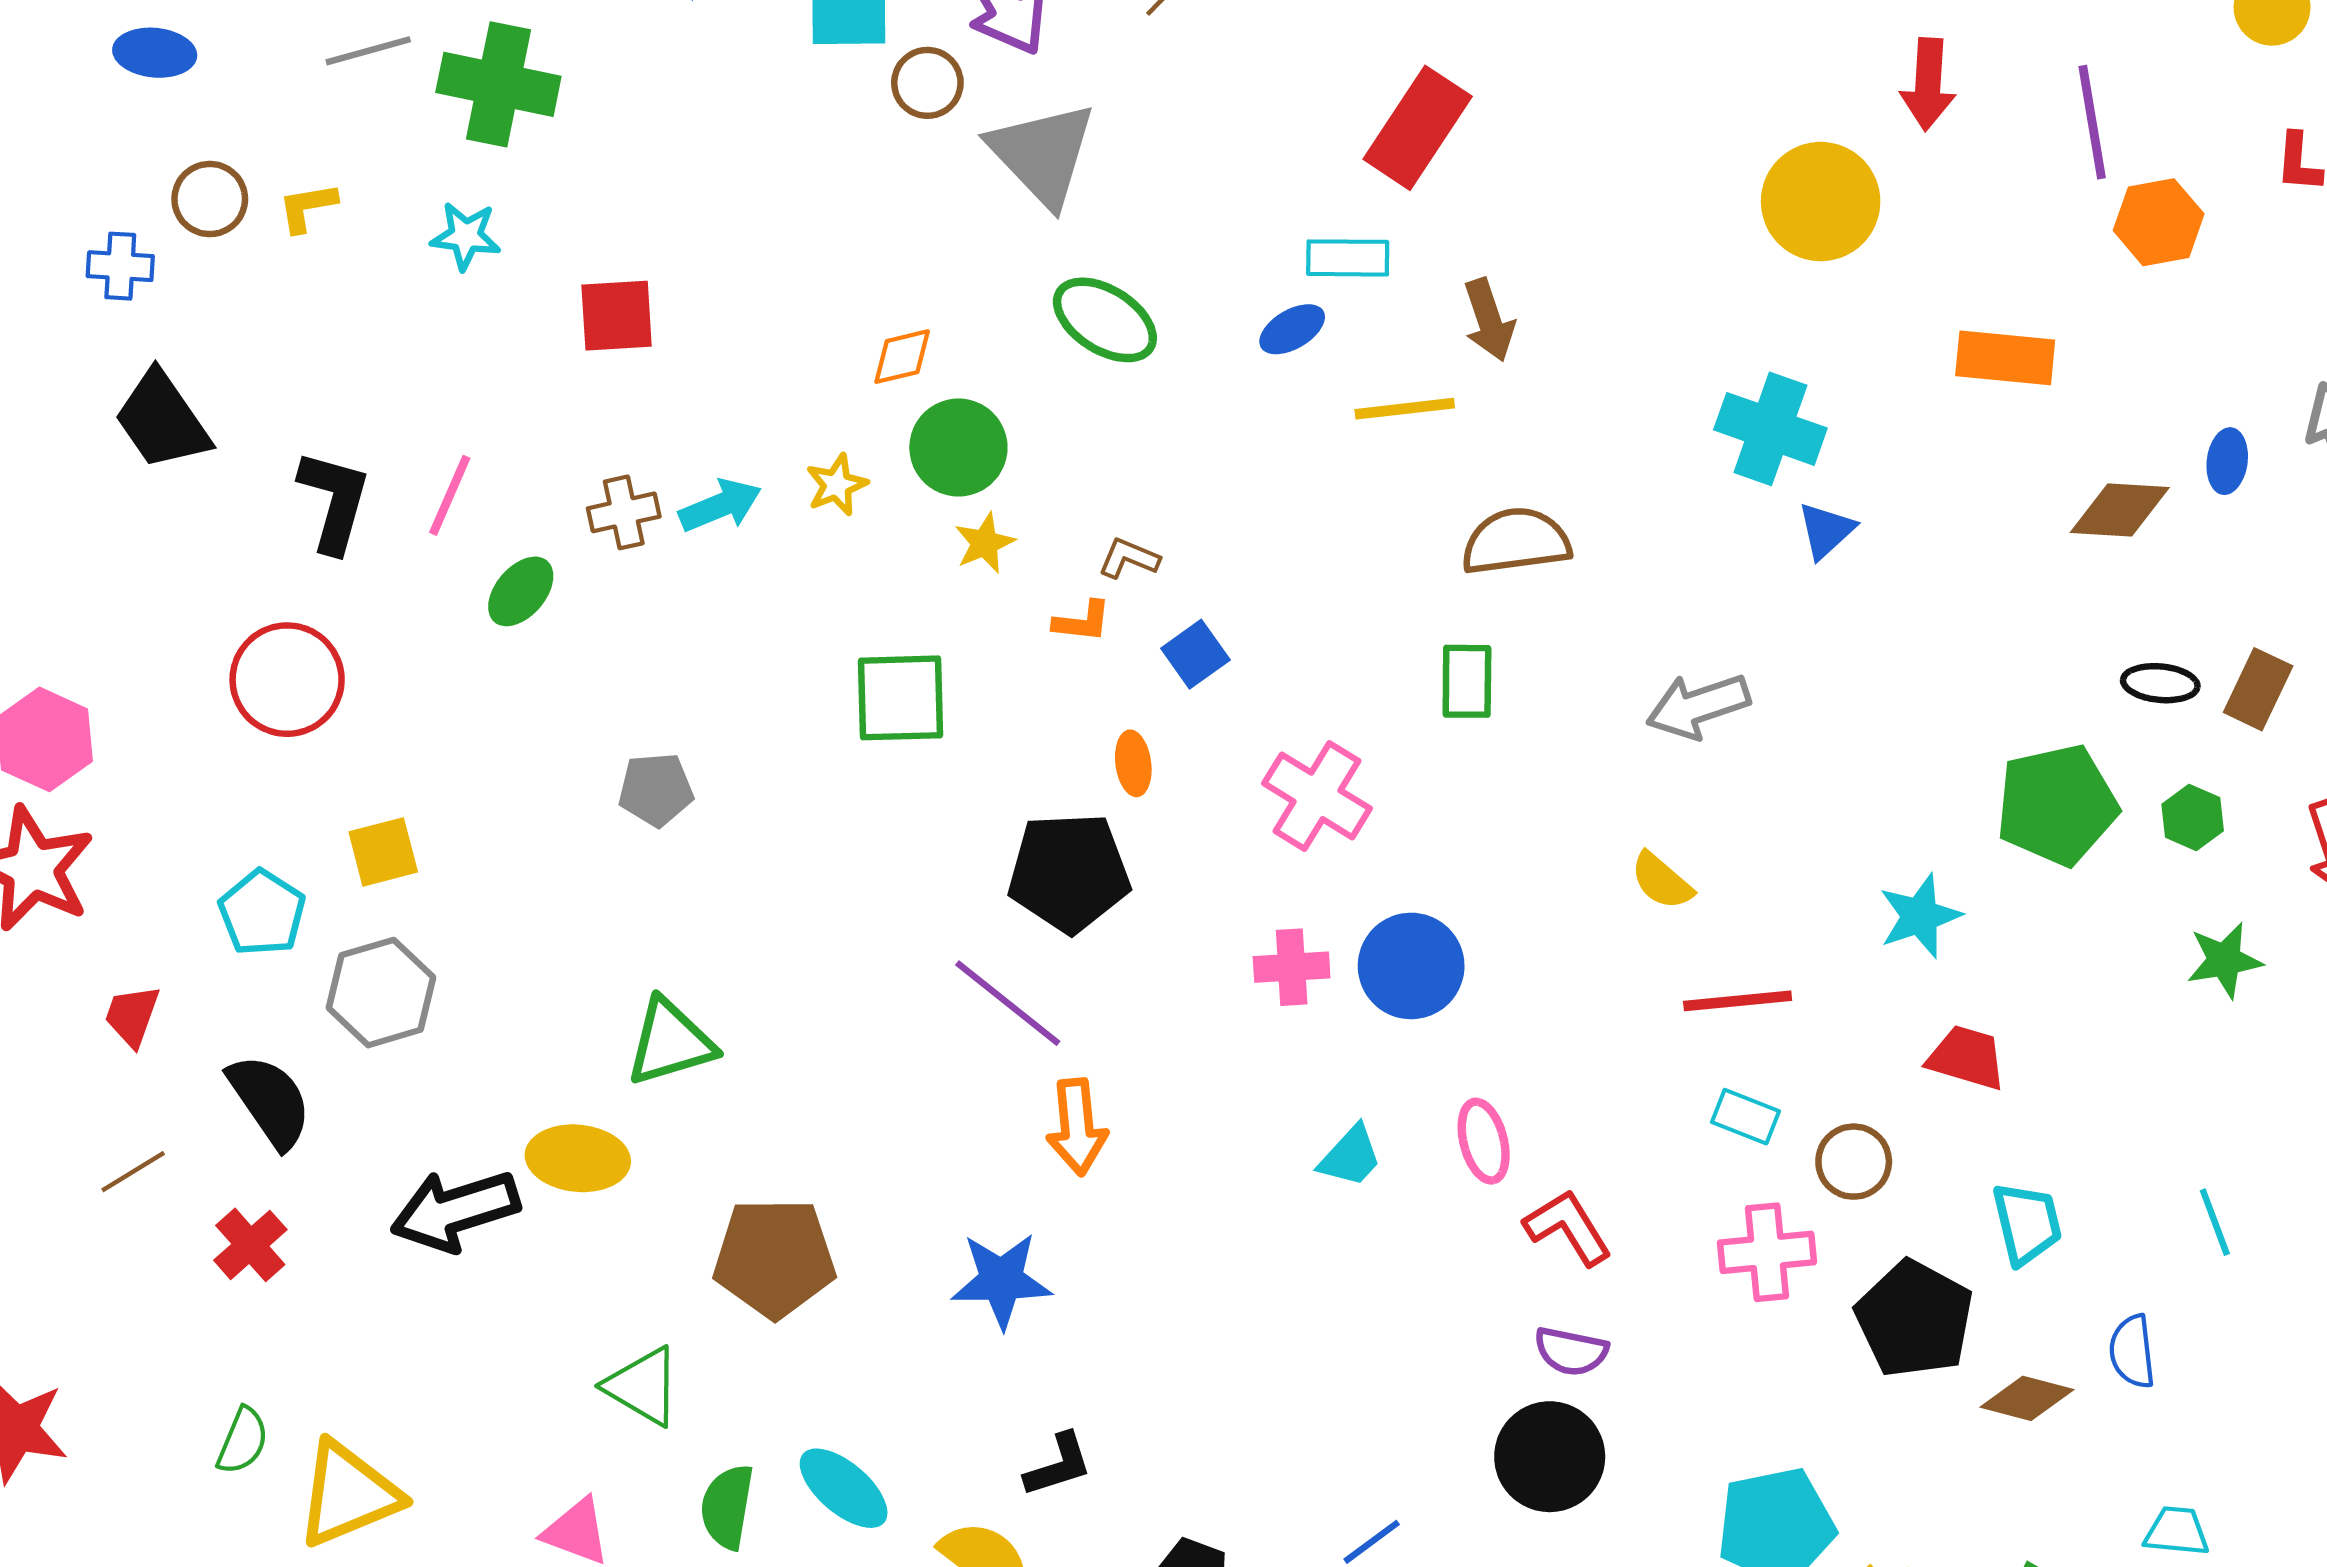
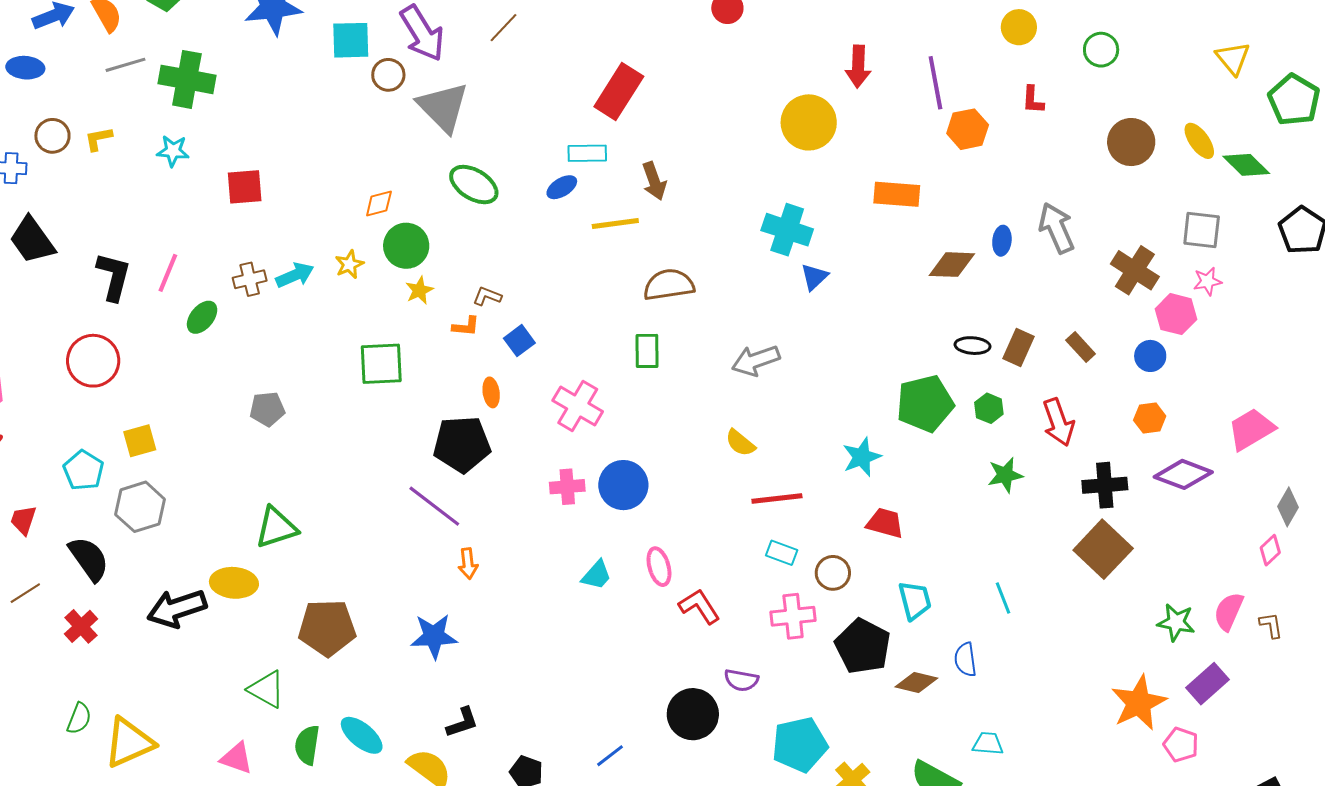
orange arrow: (1077, 1127) -> (468, 564), size x0.7
purple semicircle: (1571, 1351) -> (741, 680), moved

